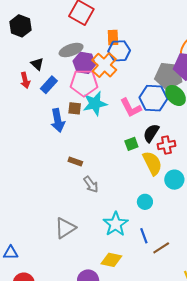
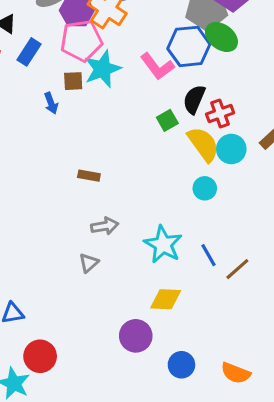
blue arrow: (58, 120) -> (51, 103), size x0.6
brown rectangle: (75, 161) -> (89, 176), moved
cyan circle: (174, 180) -> (231, 149), moved
gray arrow: (91, 184) -> (105, 226), moved, turned -54
cyan circle: (145, 202) -> (205, 188), moved
gray triangle: (65, 228) -> (89, 263), size x0.6

